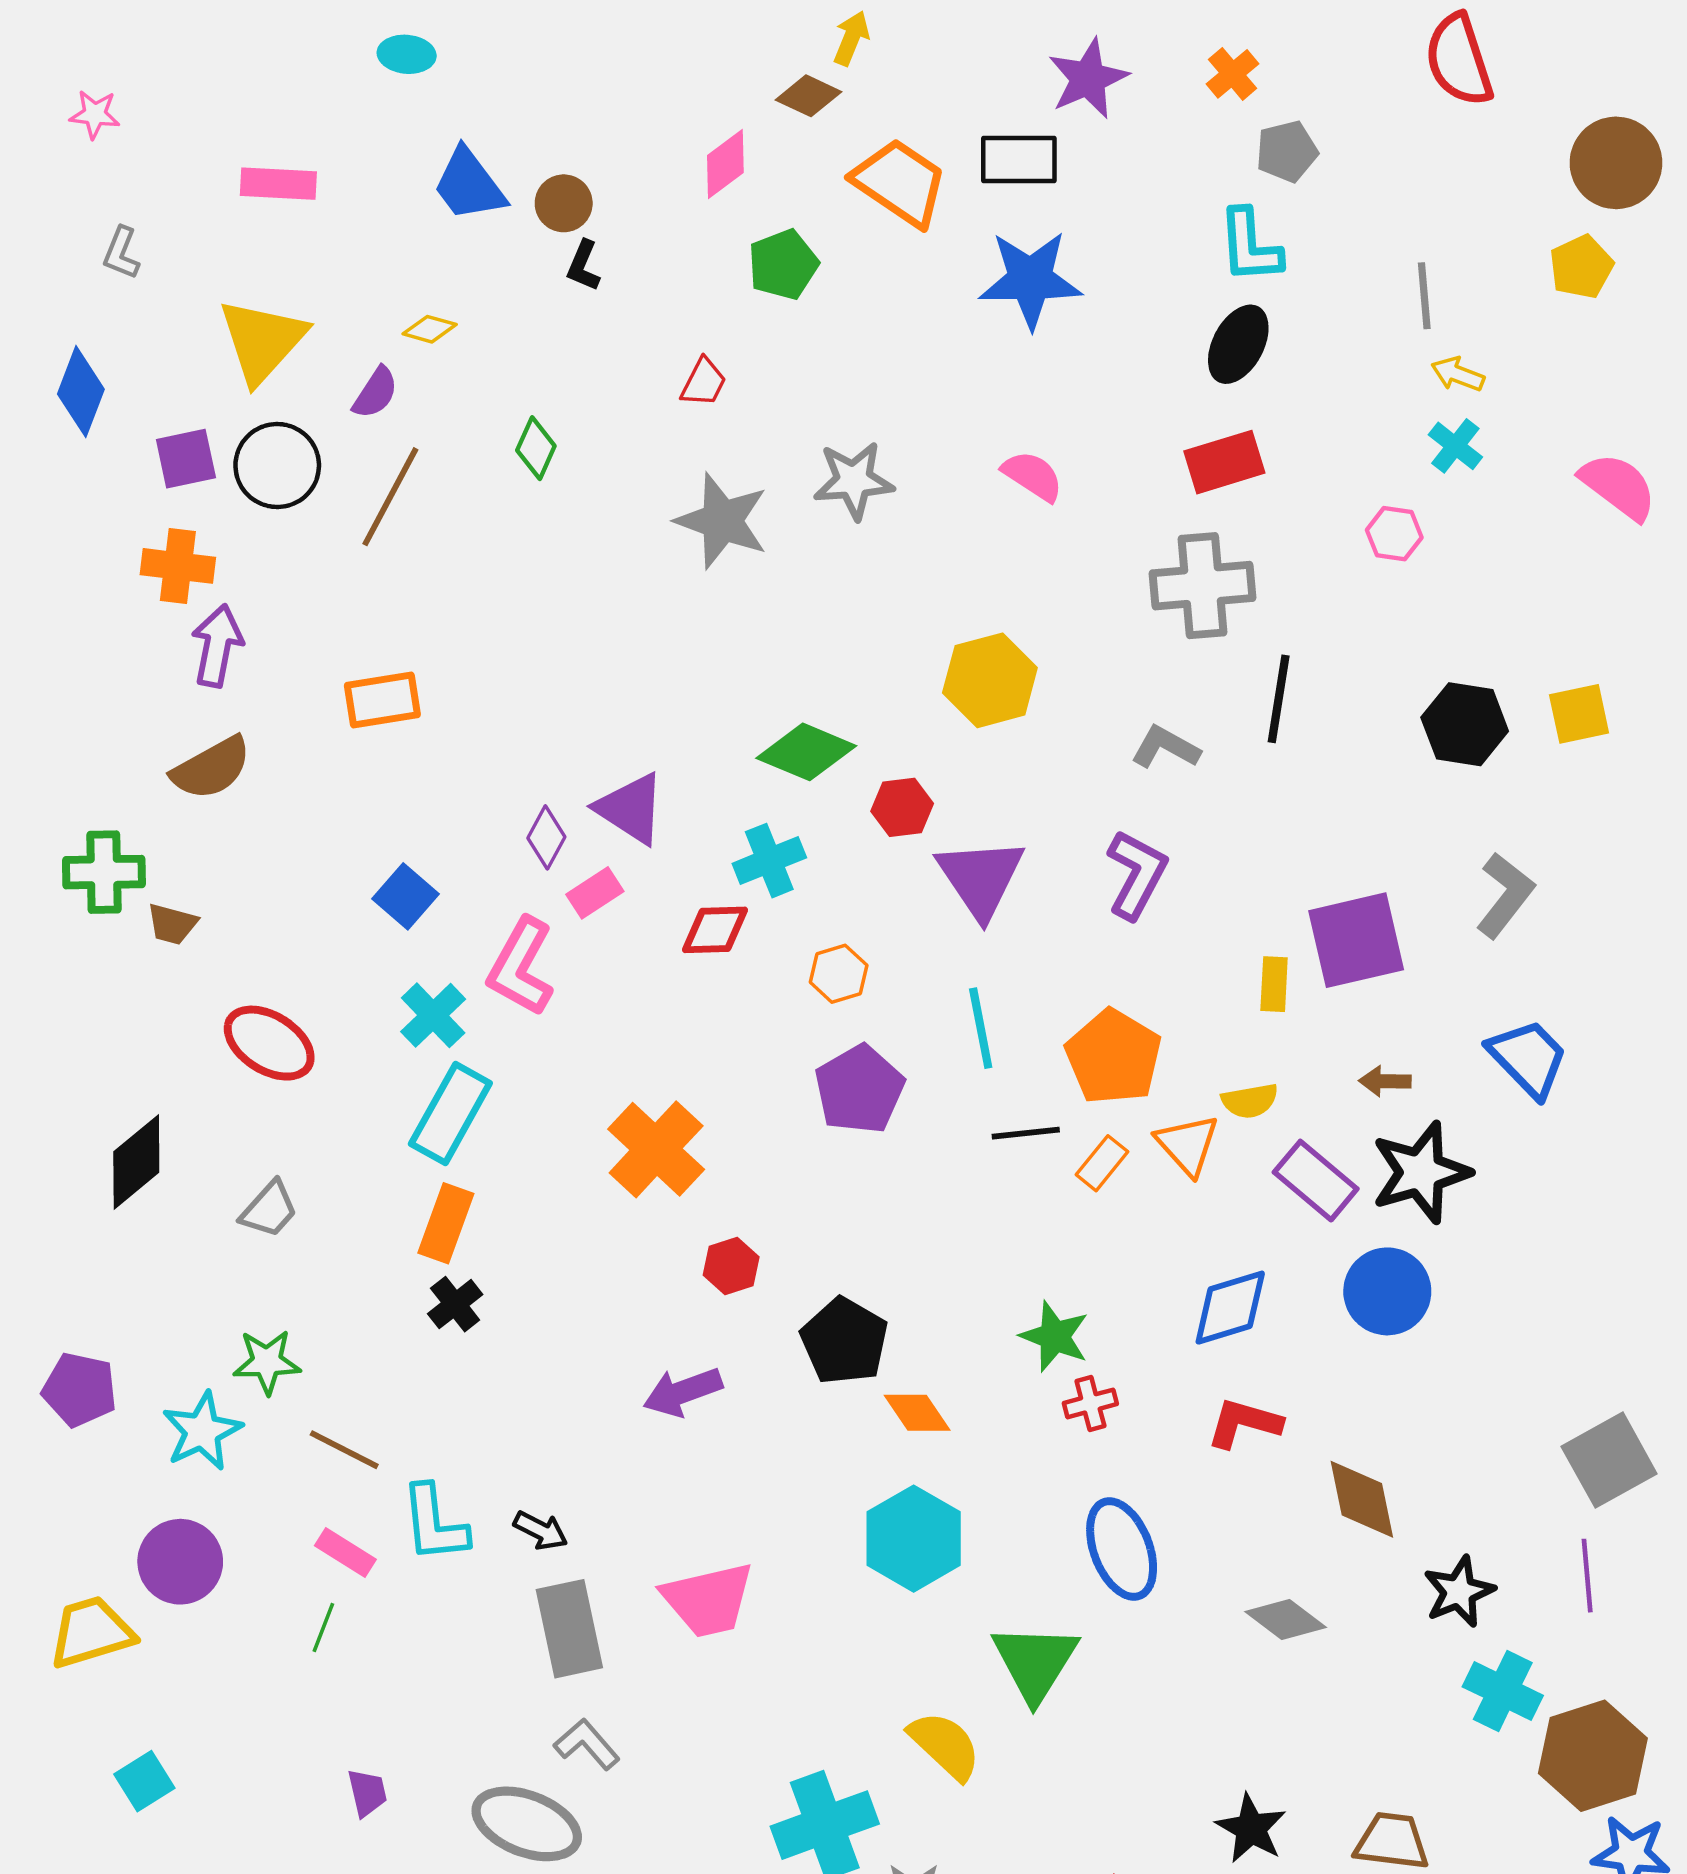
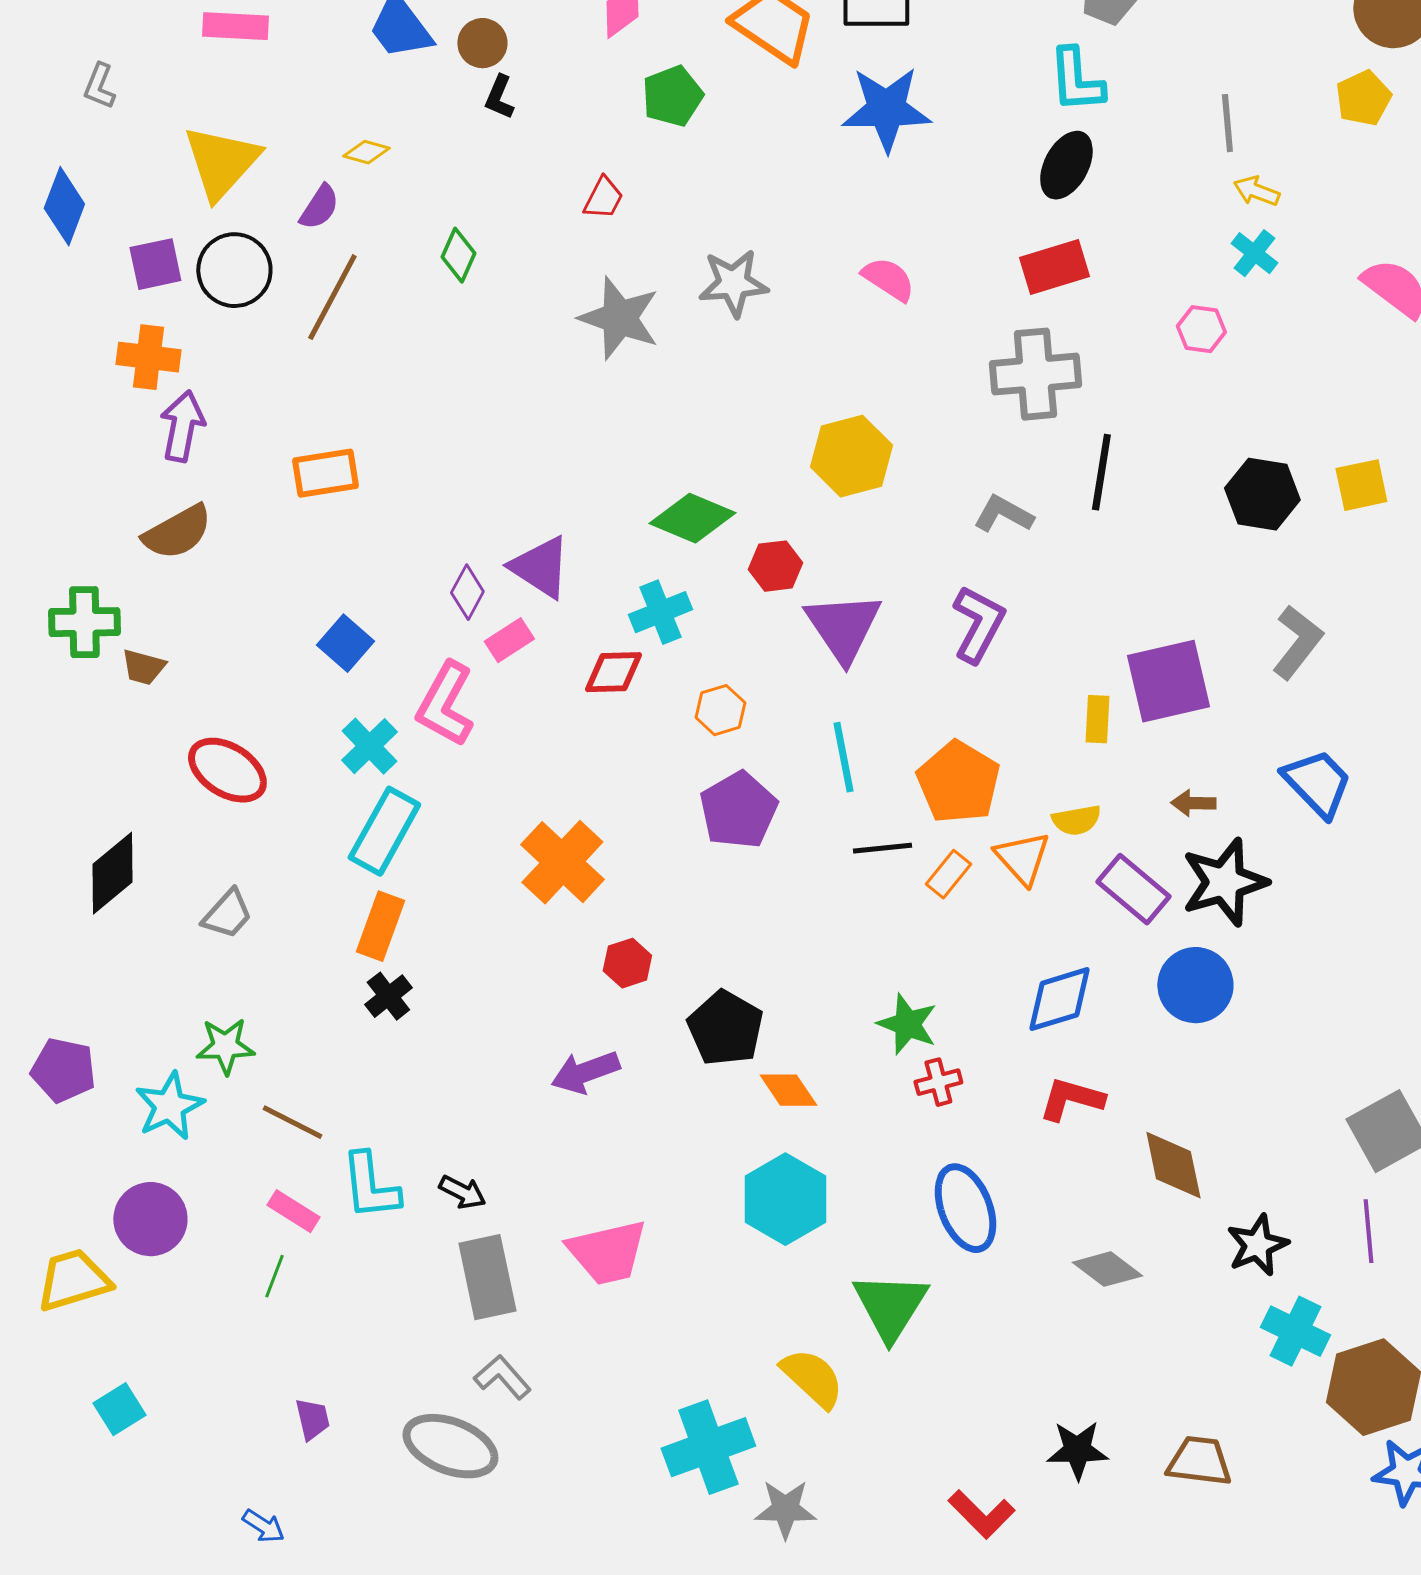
black star: (1251, 1829) -> (1077, 1450), turned -30

